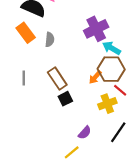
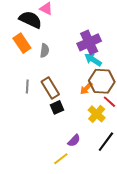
cyan arrow: (112, 48) -> (93, 60), moved
gray line: (24, 78) -> (27, 87), moved
yellow cross: (107, 104) -> (97, 114), turned -30

